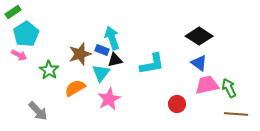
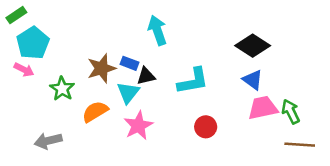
cyan arrow: (112, 38) -> (157, 30), moved
red circle: (177, 104) -> (206, 127), moved
gray arrow: (38, 111) -> (48, 141), turned 120

